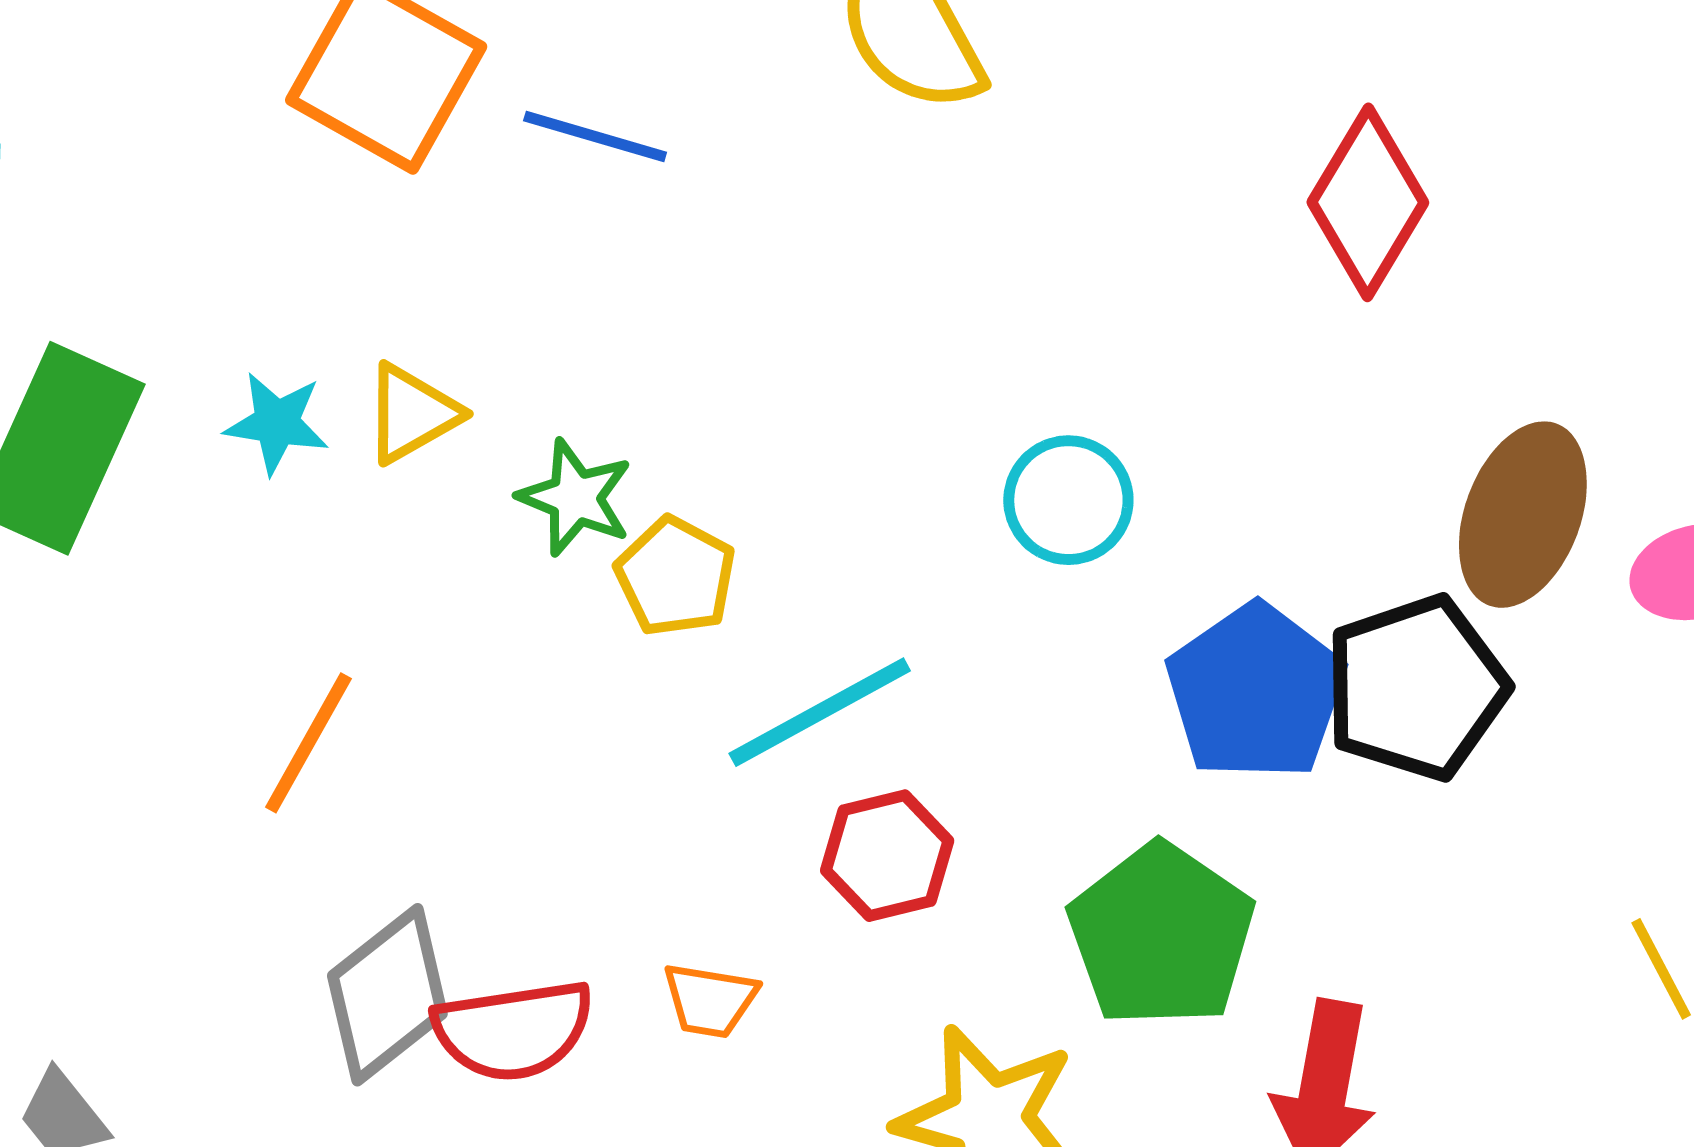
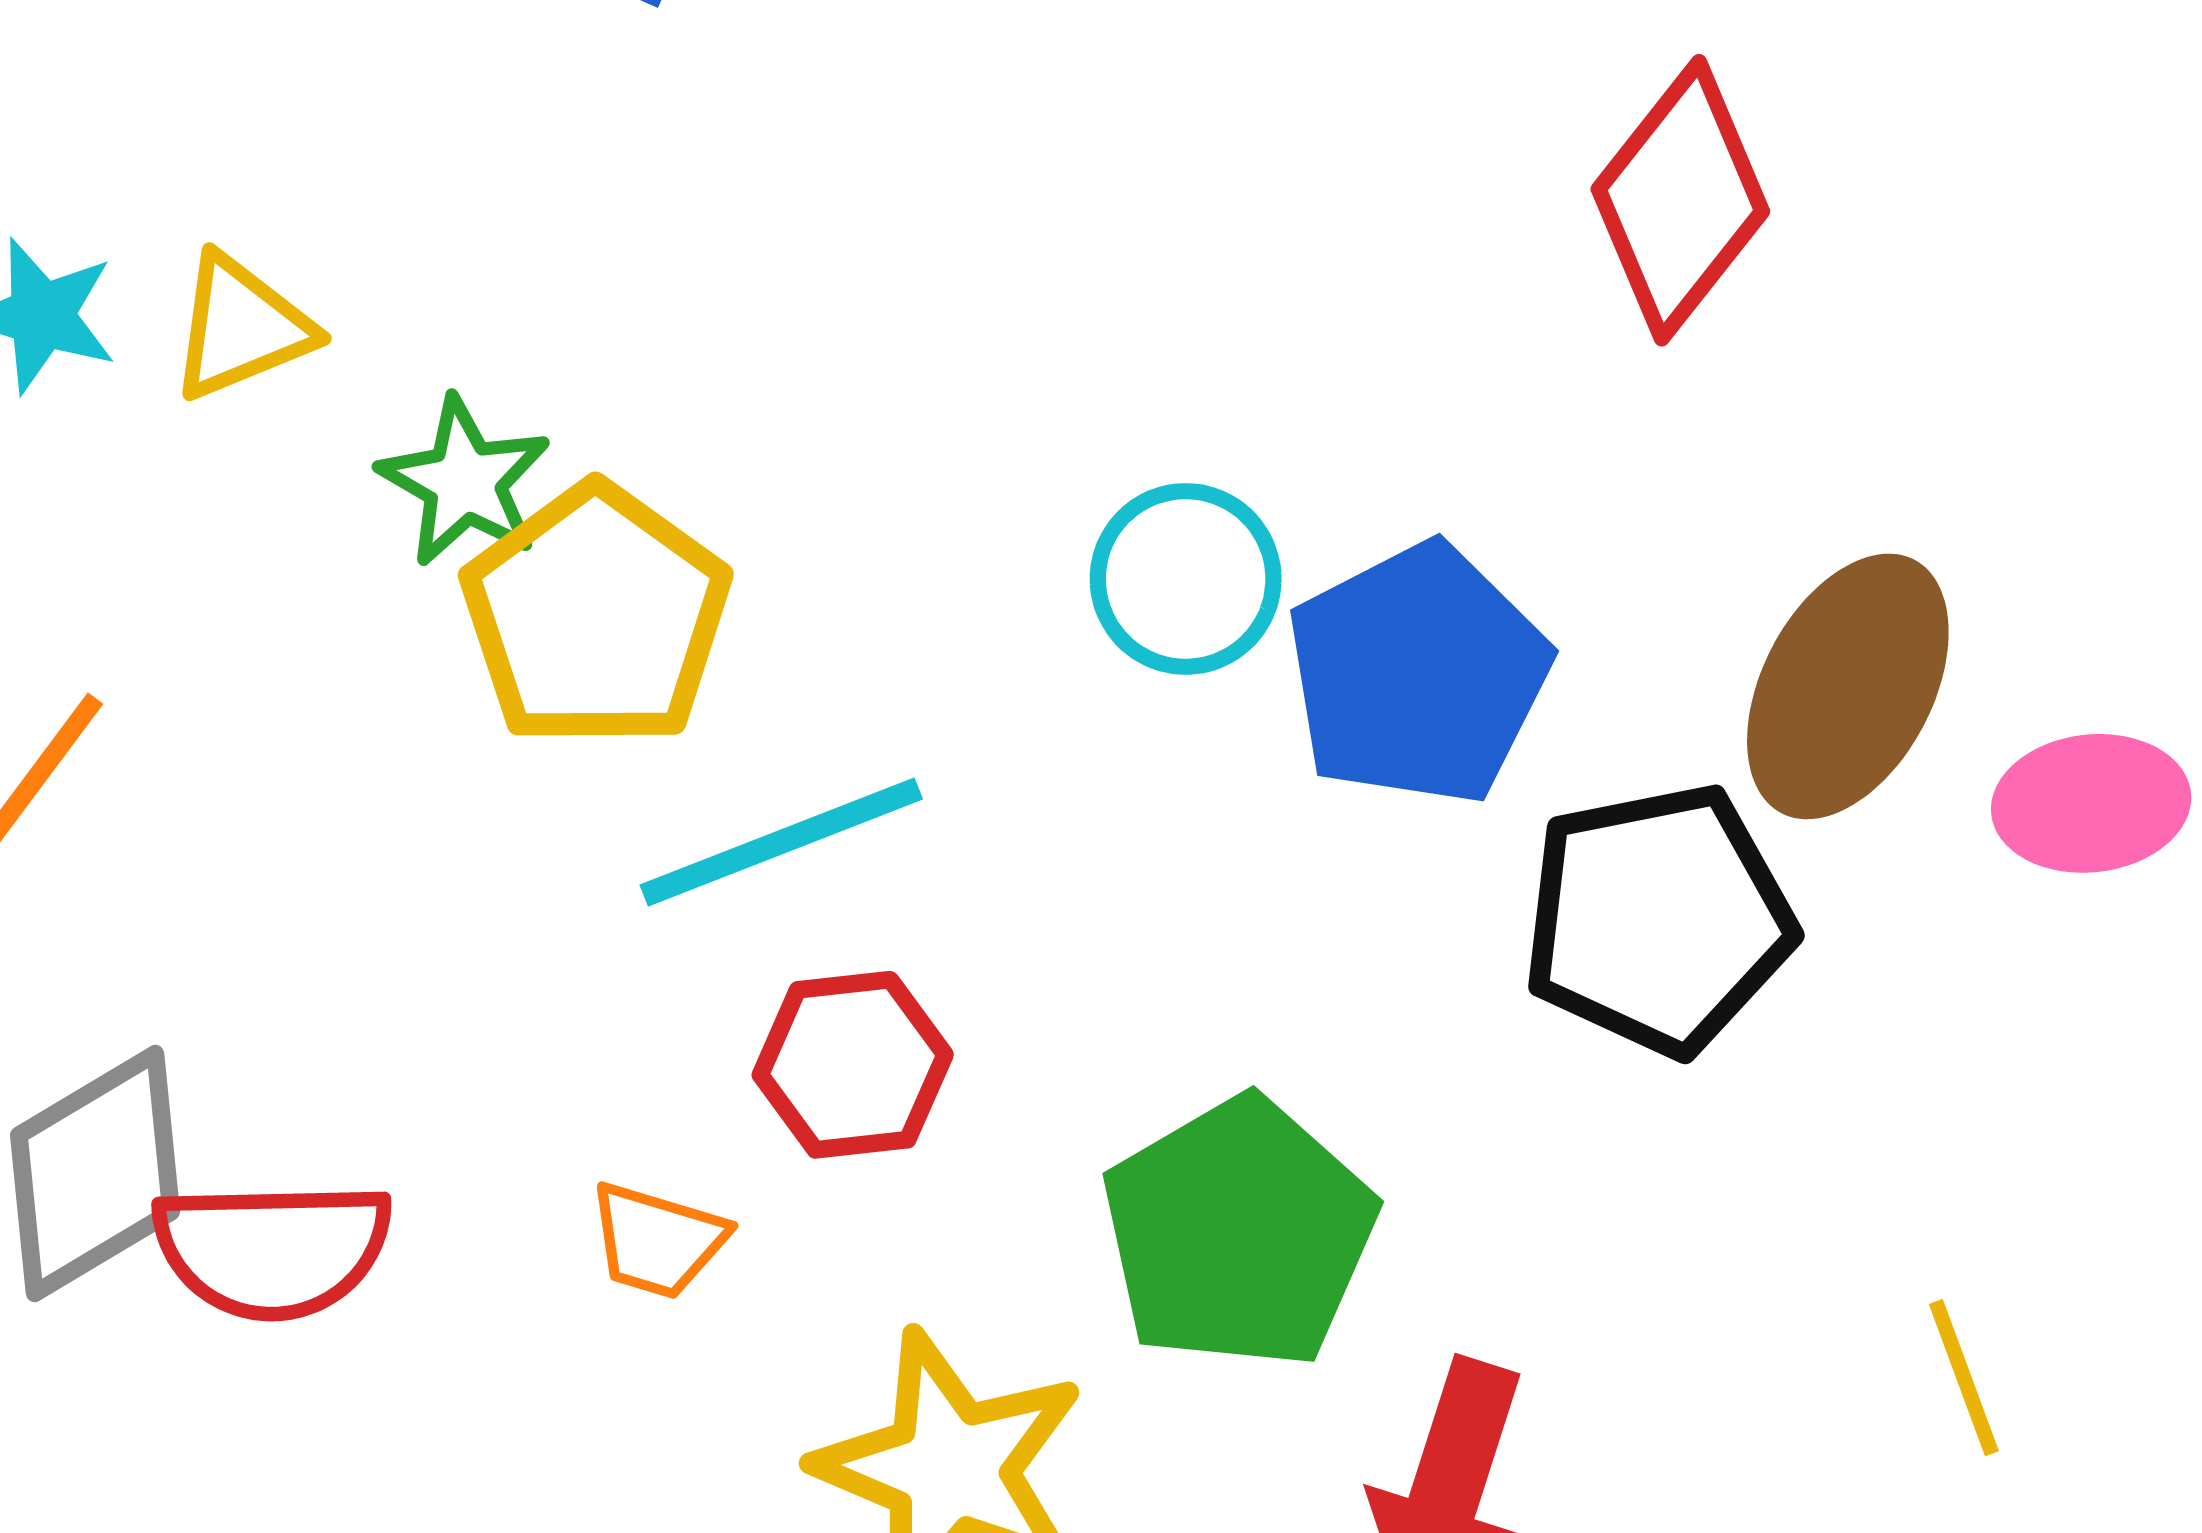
yellow pentagon: (675, 576) -> (596, 616), size x1.5
blue pentagon: (1256, 692) -> (1418, 674), moved
orange trapezoid: (710, 1000) -> (657, 1240), moved

